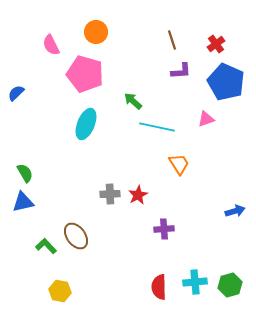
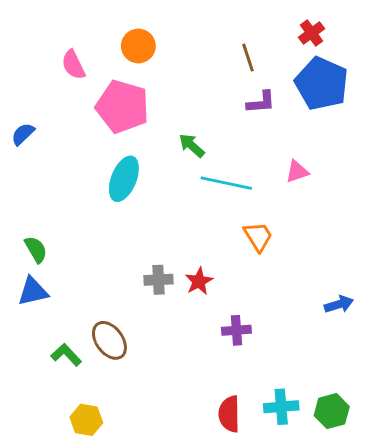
red cross: (216, 44) -> (312, 33), moved
blue pentagon: (226, 82) -> (322, 84), moved

